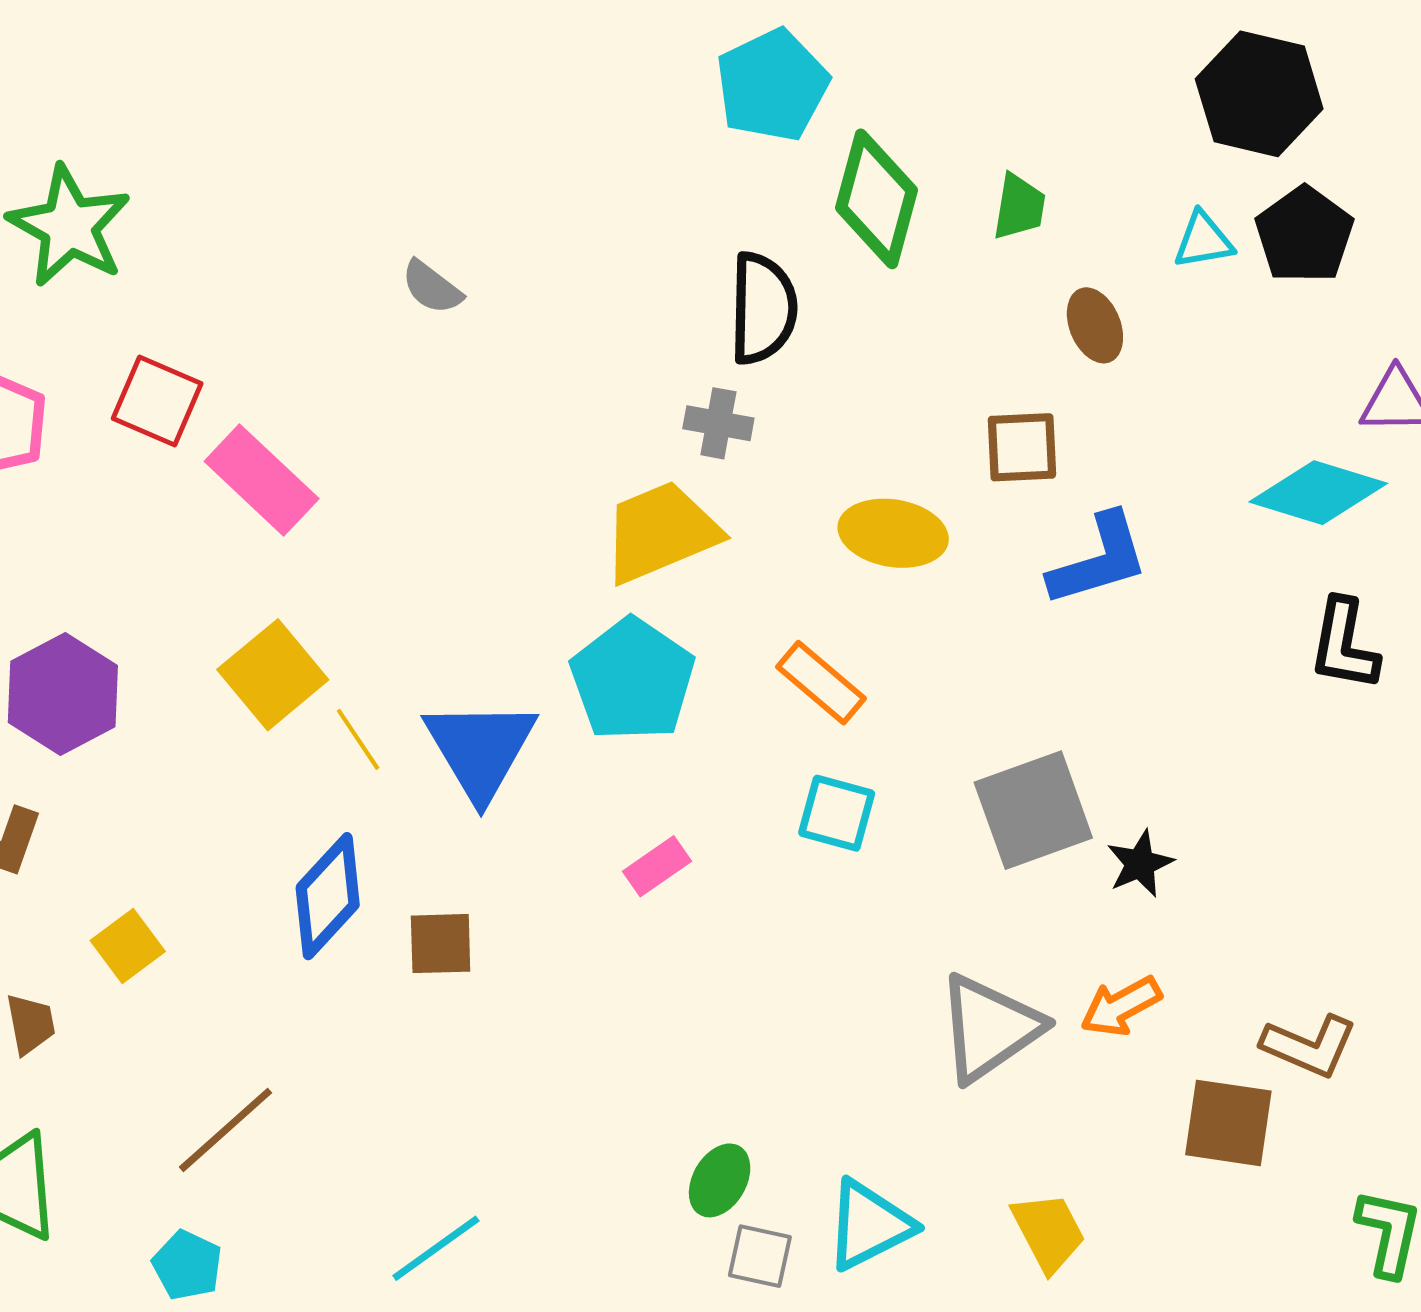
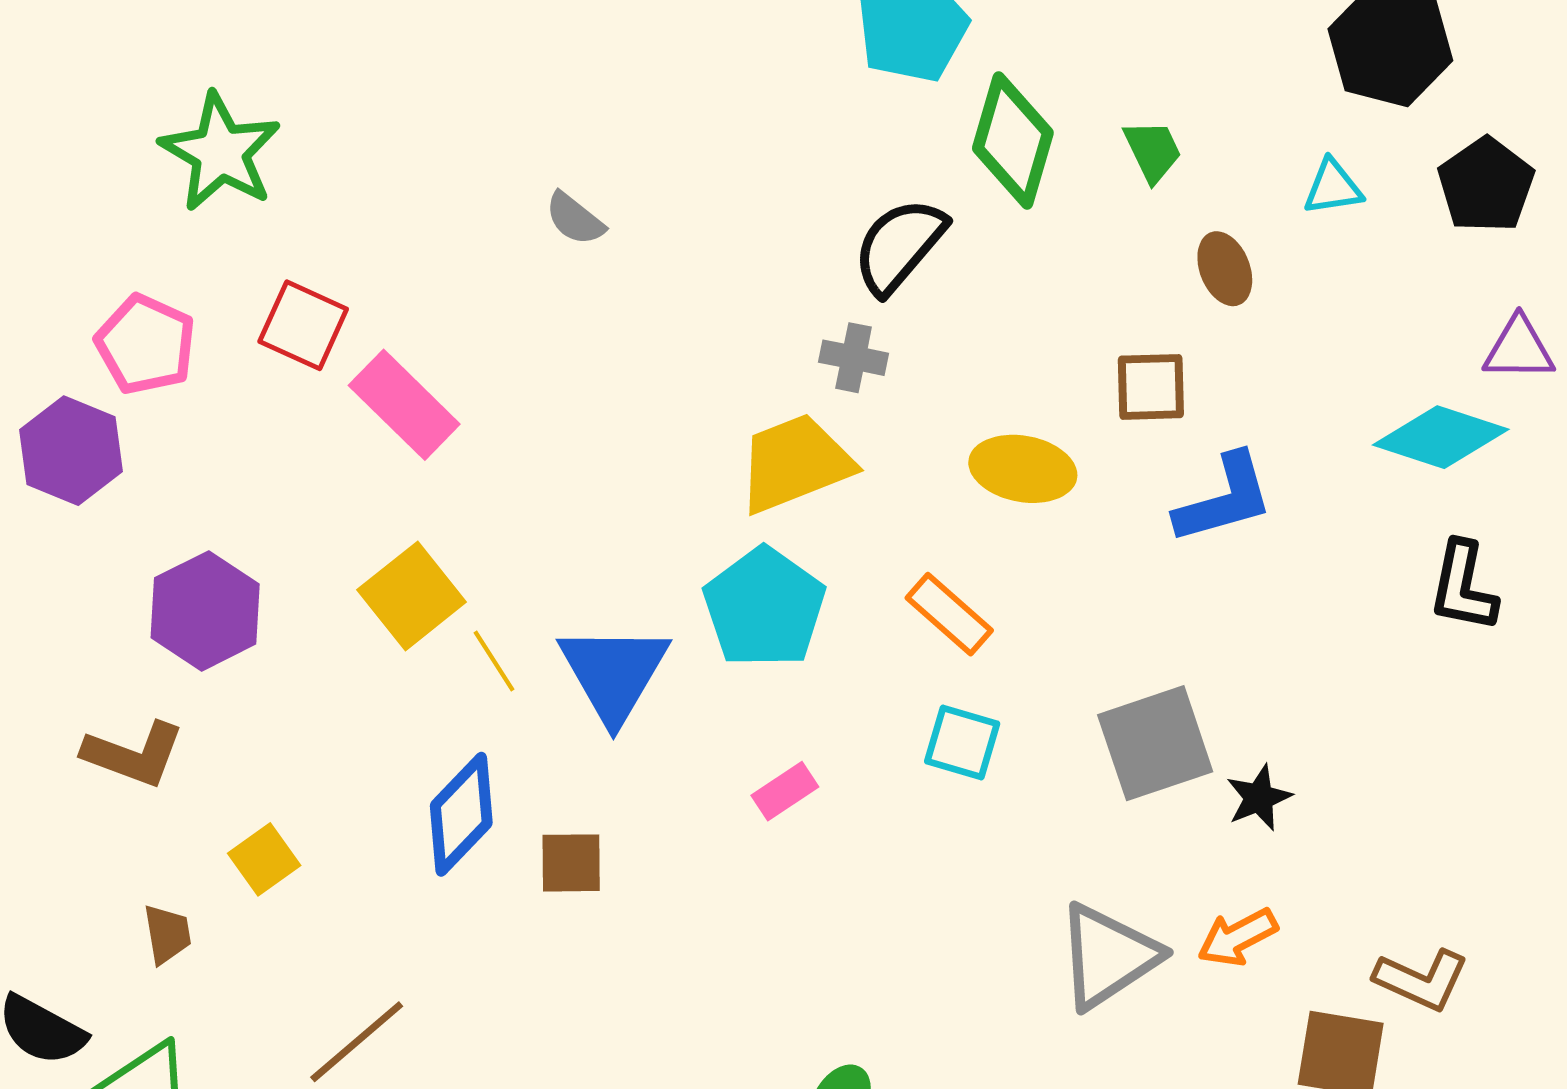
green trapezoid: (1019, 207) -> (1153, 151), turned -36
black pentagon: (1304, 235) -> (1486, 185), moved
black semicircle: (763, 308) -> (899, 246), turned -142

